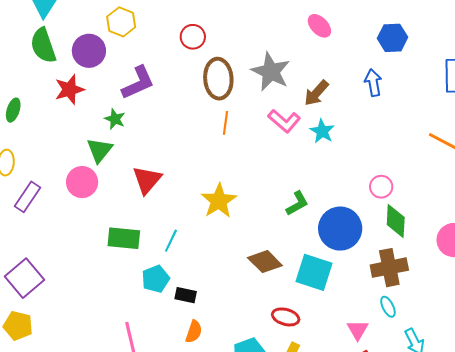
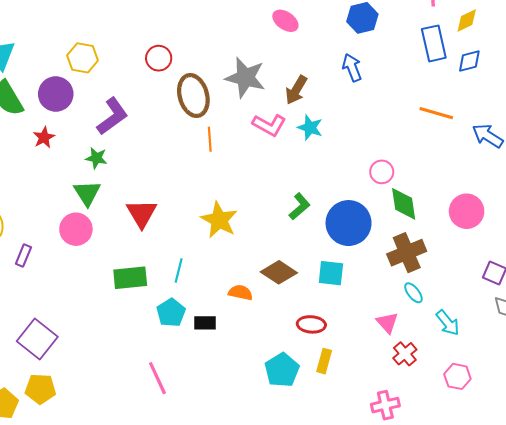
red star: (69, 90) -> (44, 137), size x0.7
purple rectangle: (28, 197) -> (23, 255), size x0.7
cyan square: (314, 272) -> (331, 273), size x0.7
orange semicircle: (194, 332) -> (241, 293), moved, turned -85

